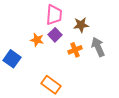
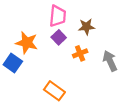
orange star: (37, 40) -> (27, 43), moved, size x1.5
gray arrow: (98, 47) -> (110, 61), moved

